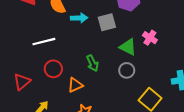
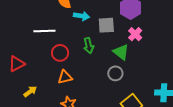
pink cross: (150, 38) -> (135, 34), moved
green arrow: (92, 63) -> (89, 46), moved
red circle: (53, 69) -> (60, 53), moved

